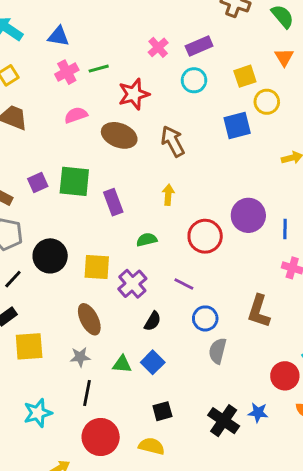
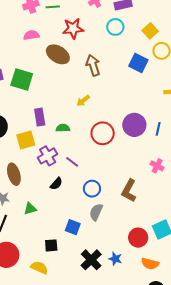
yellow square: (245, 76) -> (150, 31), turned -35
blue square: (237, 126) -> (138, 63), turned 30
yellow arrow: (168, 195) -> (83, 101), turned -144
purple rectangle: (113, 202) -> (40, 117), moved
blue line: (285, 229) -> (158, 129), moved
yellow square: (97, 267) -> (26, 140), turned -30
purple line: (184, 284) -> (72, 162), moved
blue square: (153, 362) -> (73, 227), moved, turned -35
green triangle: (122, 364) -> (30, 209), turned -32

